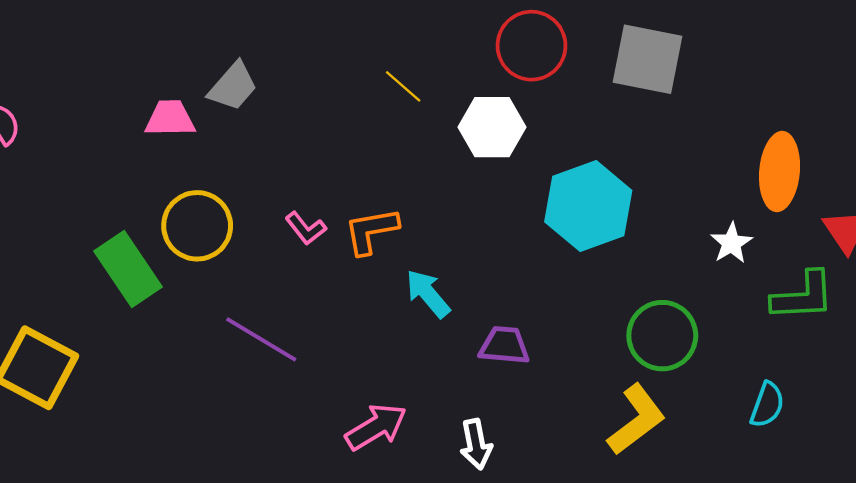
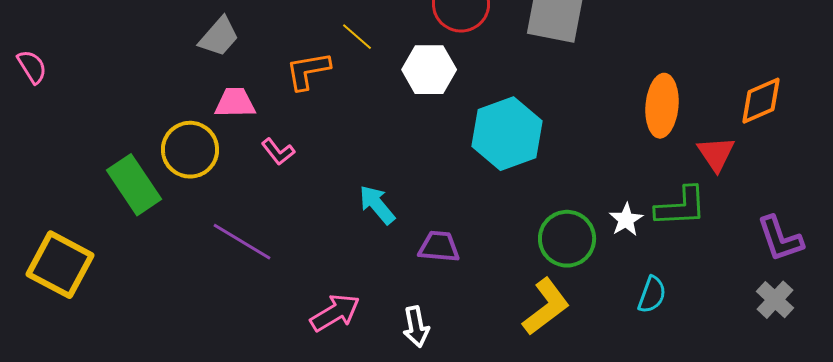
pink trapezoid: (170, 118) -> (235, 103), moved
orange L-shape: (371, 231) -> (308, 71), moved
white star: (731, 243) -> (626, 220), moved

